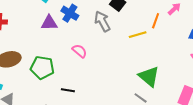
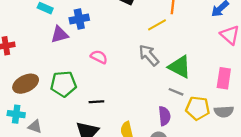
blue cross: (70, 13) -> (79, 19), turned -30
gray arrow: (102, 21) -> (149, 55), moved

